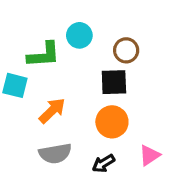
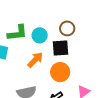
cyan circle: (79, 35) -> (40, 35), moved
orange arrow: (52, 111) -> (35, 60), moved

